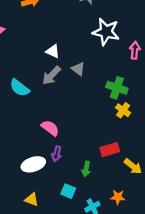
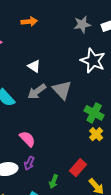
white triangle: (53, 51) -> (34, 66), moved
gray triangle: (78, 69) -> (62, 90), size x1.5
red rectangle: (110, 150) -> (78, 168), turned -42

